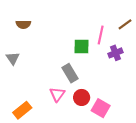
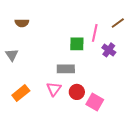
purple cross: (115, 53) -> (109, 50), turned -32
gray rectangle: (70, 73) -> (66, 69), turned -60
orange rectangle: (22, 110) -> (21, 93), moved

